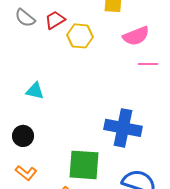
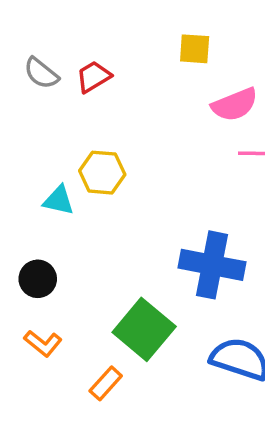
yellow hexagon: (80, 36) -> (102, 173), moved
green square: (84, 165) -> (144, 329), turned 36

